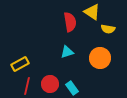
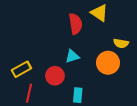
yellow semicircle: (108, 29) -> (121, 43), moved
red circle: (50, 84) -> (55, 76), moved
cyan rectangle: (72, 88) -> (78, 95), turned 40

